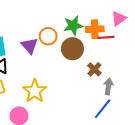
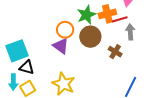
purple triangle: (30, 46) -> (61, 46), moved
gray arrow: (108, 86) -> (130, 32), moved

